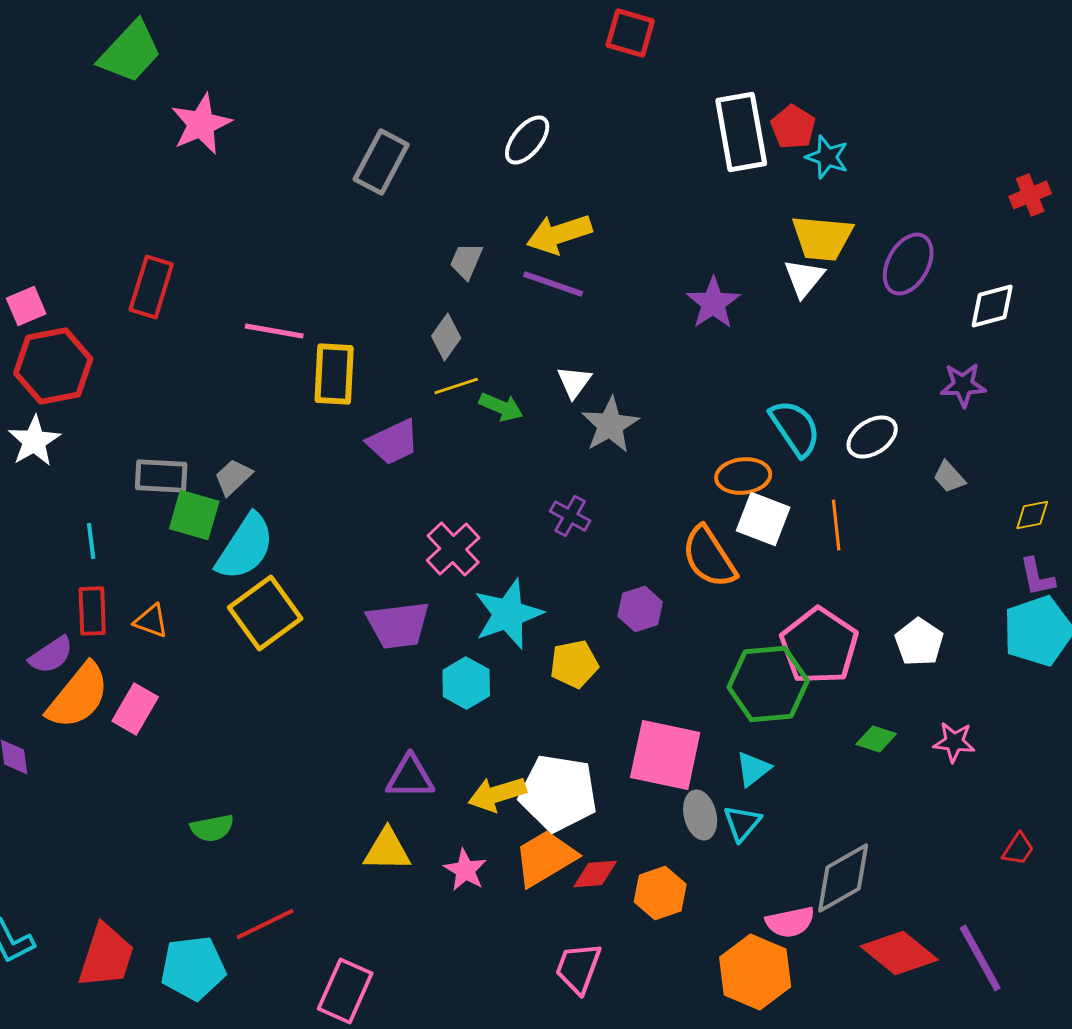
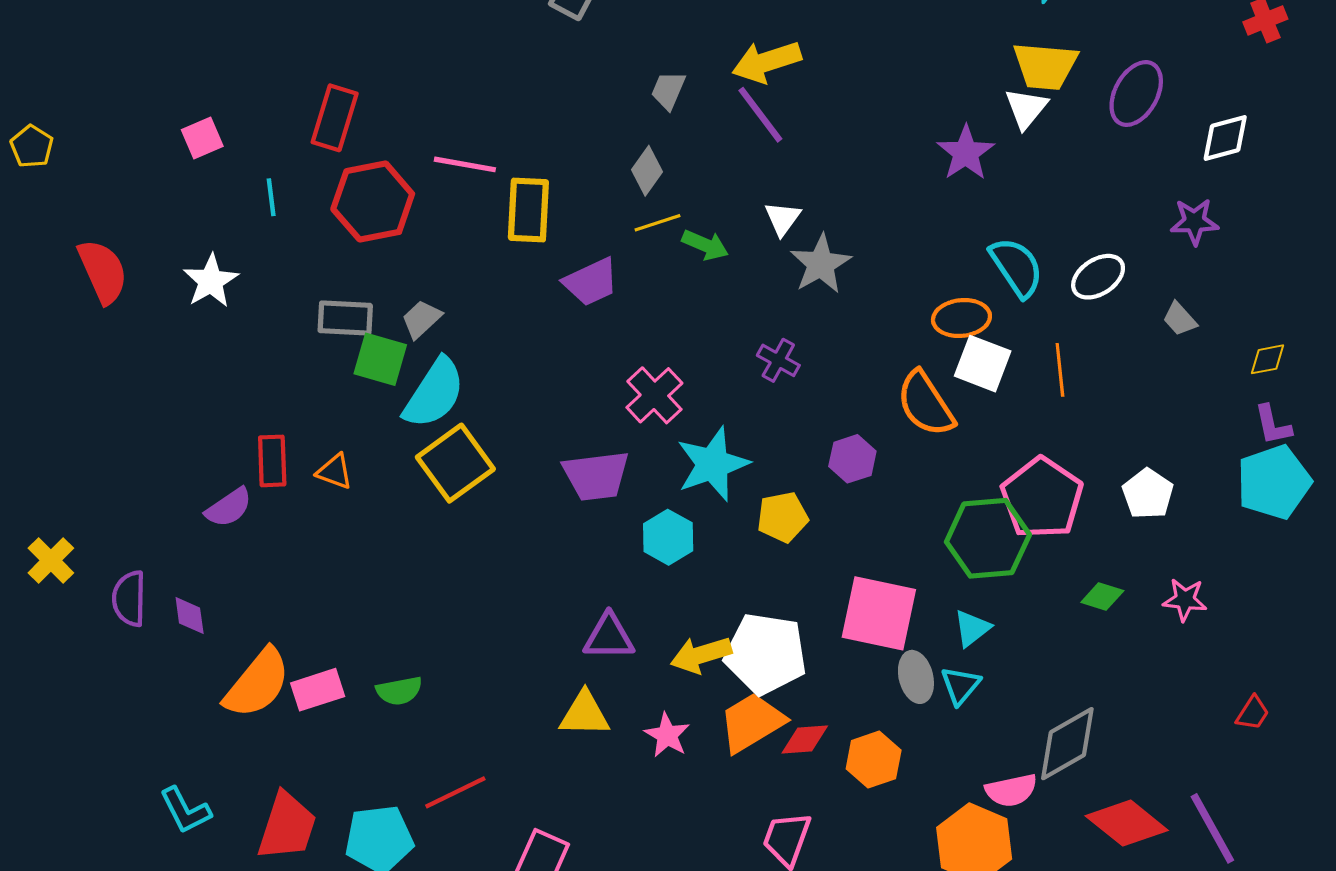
purple line: (553, 284) -> (760, 115), turned 34
purple star: (713, 303) -> (966, 153), moved
red hexagon: (53, 366) -> (373, 202), moved
cyan line: (91, 541) -> (271, 197), moved
orange semicircle: (78, 696) -> (257, 683), moved
pink rectangle: (135, 709) -> (318, 690), moved, turned 42

